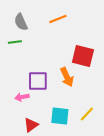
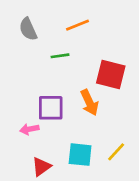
green line: (15, 42) -> (60, 56), moved

